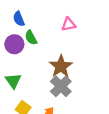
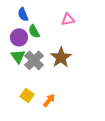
green triangle: (13, 81) -> (18, 56), moved
gray cross: (61, 86) -> (34, 60), moved

